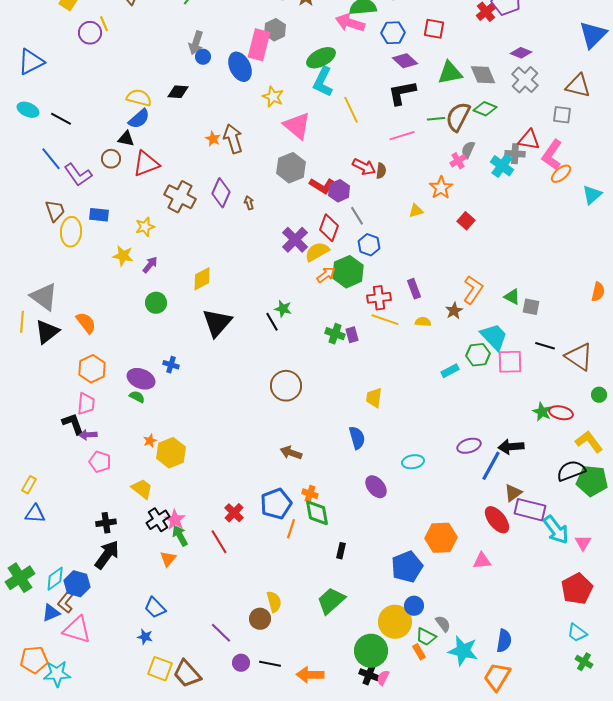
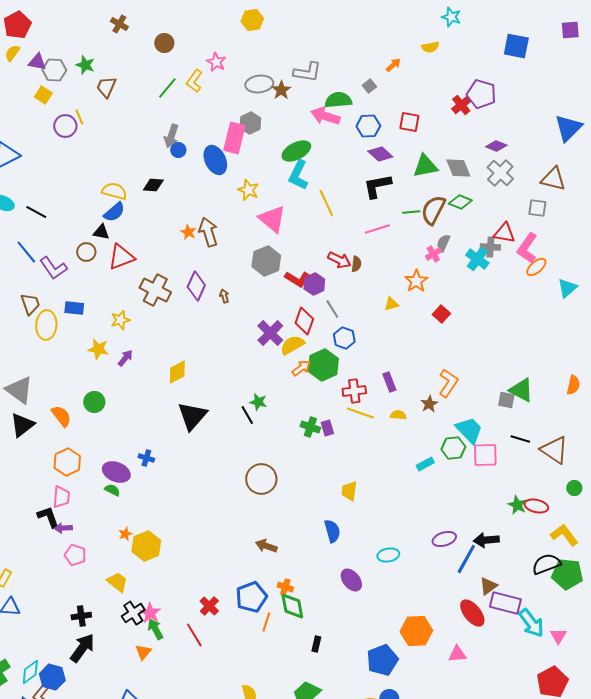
green triangle: (512, 297) -> (521, 390), moved, size x1.5
green circle: (156, 303) -> (94, 402), moved

